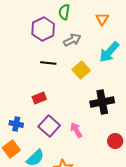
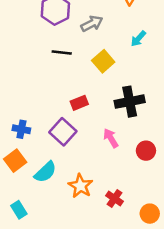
cyan arrow: (109, 52) -> (138, 39), size x0.6
red rectangle: (39, 98) -> (79, 103), moved
pink arrow: (76, 130) -> (111, 138), moved

